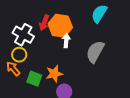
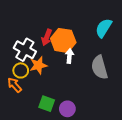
gray semicircle: (95, 52) -> (99, 67), turned -45
orange star: (54, 74) -> (38, 65), moved
green square: (34, 79) -> (47, 104), moved

